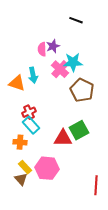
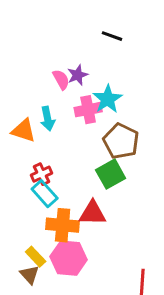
pink semicircle: (42, 49) -> (61, 80), turned 152
cyan star: (73, 62) -> (108, 99), turned -30
pink cross: (60, 69) -> (88, 110), turned 36
green square: (79, 130) -> (111, 174), moved
orange cross: (20, 142) -> (63, 225), moved, size x1.5

